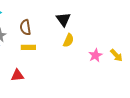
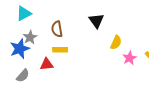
yellow semicircle: (68, 40) -> (116, 42), moved
red triangle: (17, 75) -> (47, 64), moved

